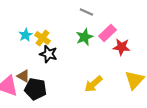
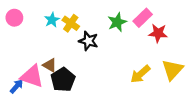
black star: (48, 54) -> (88, 41), moved
yellow arrow: (93, 84) -> (140, 74), moved
black pentagon: (35, 89) -> (63, 80), turned 30

